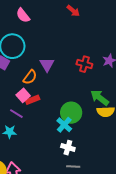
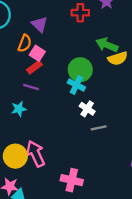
pink square: (23, 95) -> (37, 53), moved
purple line: (16, 114) -> (31, 87), moved
white cross: (68, 148) -> (87, 109), turned 32

